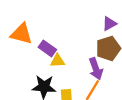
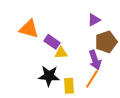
purple triangle: (109, 24) -> (94, 20), moved

